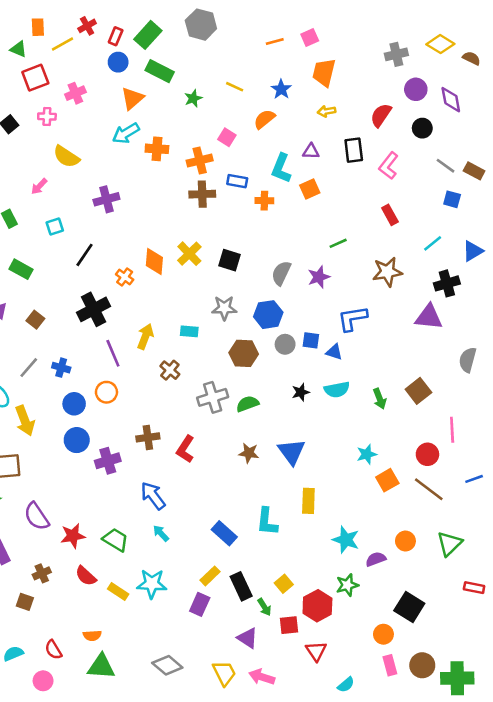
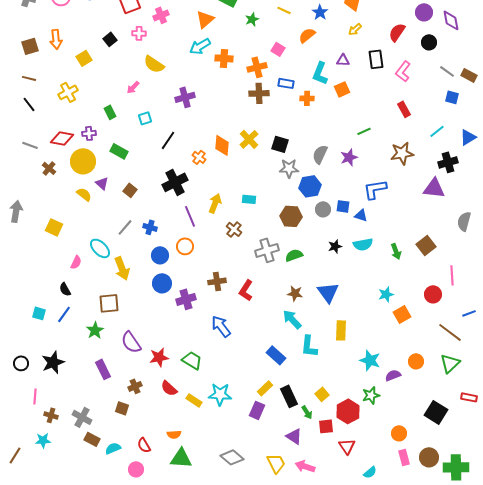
yellow arrow: (327, 111) -> (355, 29), turned -32
gray star: (224, 308) -> (289, 168), moved
brown line: (429, 489) -> (450, 332), moved
cyan arrow: (161, 533) -> (292, 319), moved, size x1.5
black square: (409, 607) -> (436, 412), moved

